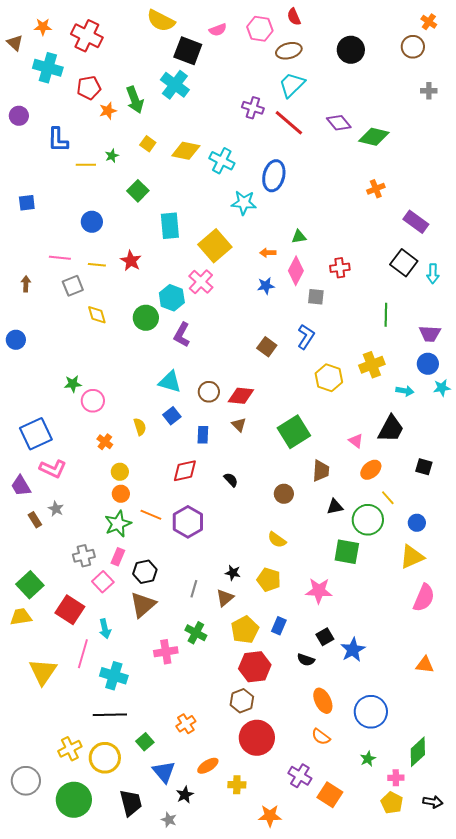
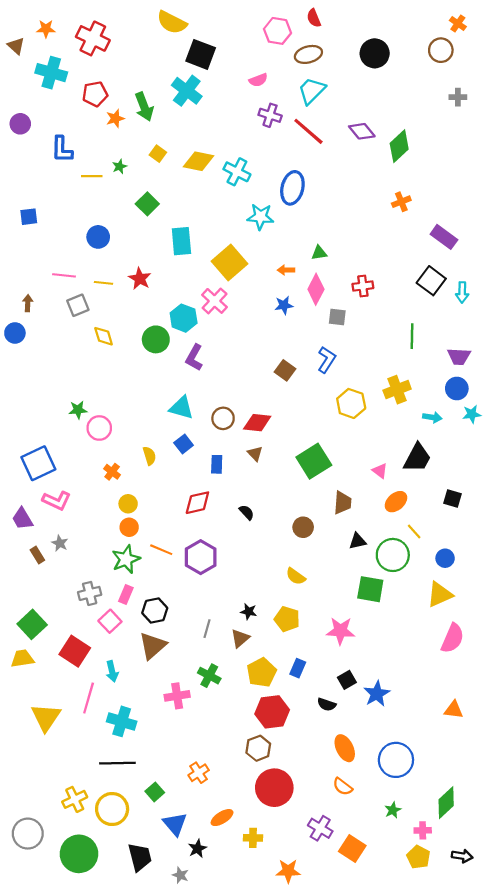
pink semicircle: (218, 30) -> (258, 80), moved
green diamond: (374, 137) -> (399, 146), turned -56
blue circle: (16, 340) -> (15, 333), moved

